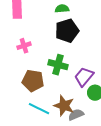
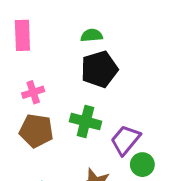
brown pentagon: (33, 81) -> (36, 131), moved

